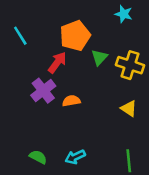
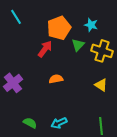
cyan star: (124, 14) -> (91, 25), moved
cyan line: (20, 36) -> (16, 17), moved
purple cross: (43, 91) -> (13, 83), moved

